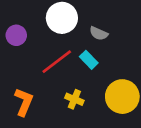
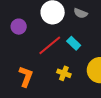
gray semicircle: (99, 33) -> (81, 13), moved

